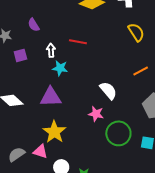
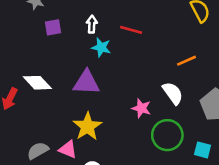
red line: (78, 42) -> (131, 30), moved
orange line: (141, 71) -> (186, 61), moved
white semicircle: (108, 91) -> (173, 93), moved

